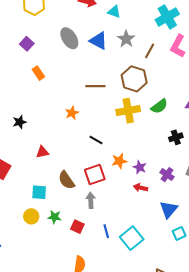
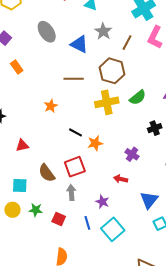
blue triangle: (98, 41) -> (79, 44), moved
orange star: (119, 161) -> (95, 143), moved
purple star: (140, 167) -> (102, 202), moved
purple cross: (167, 175) -> (132, 154), moved

